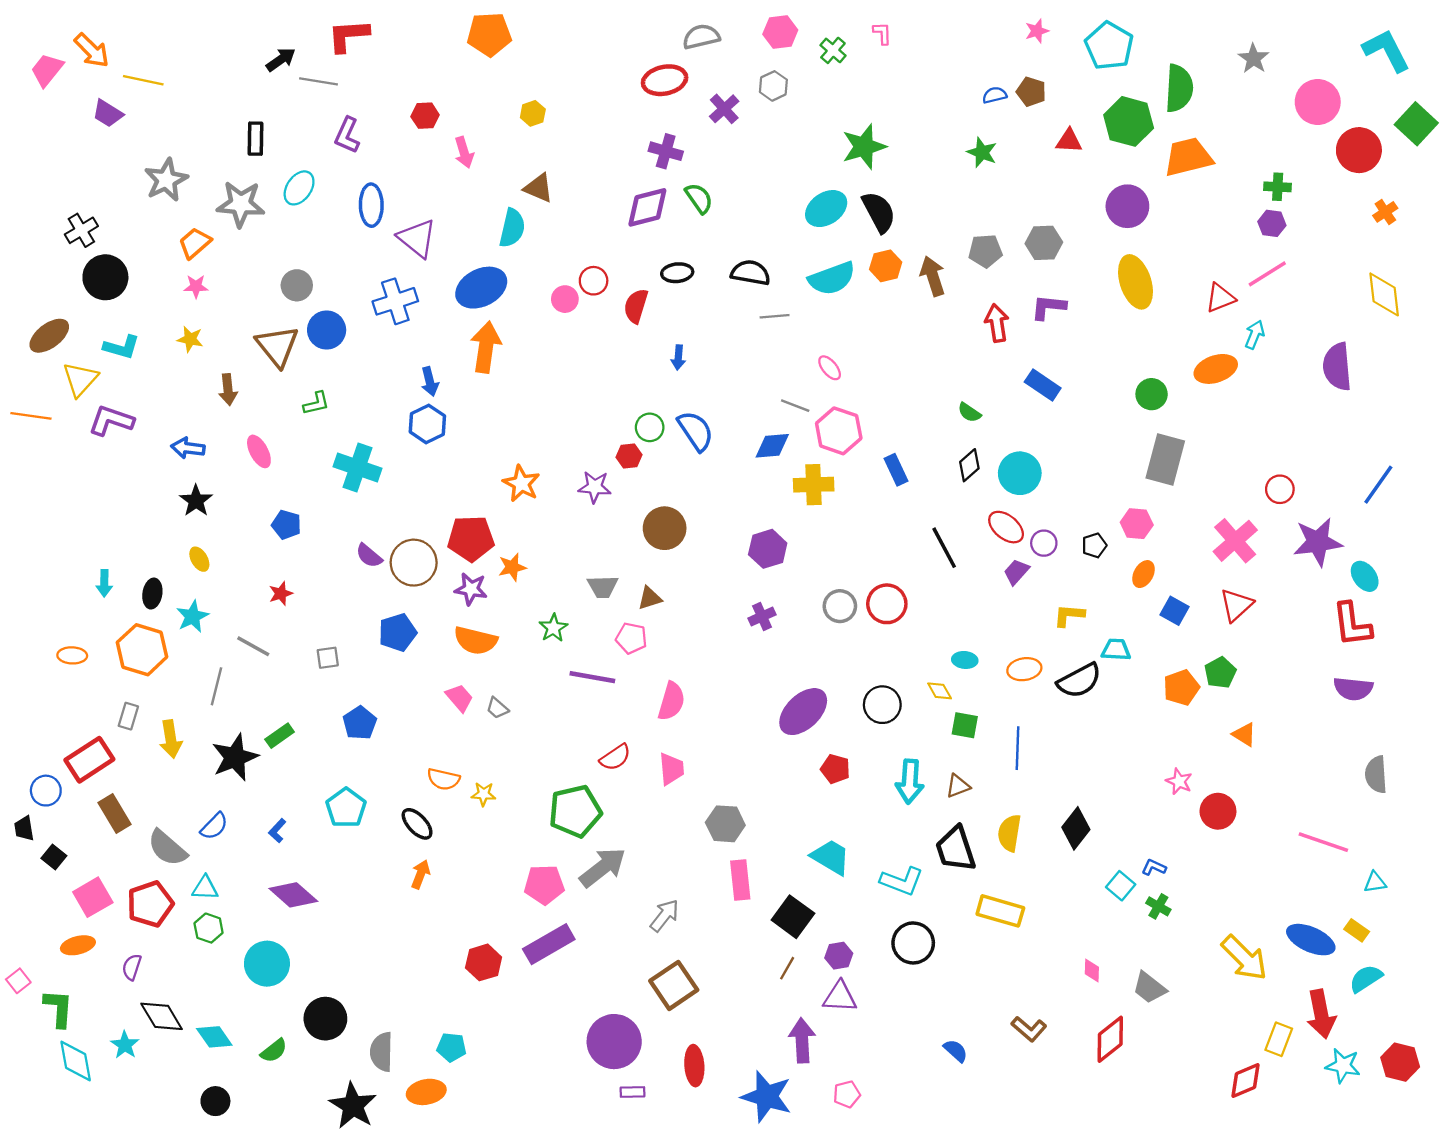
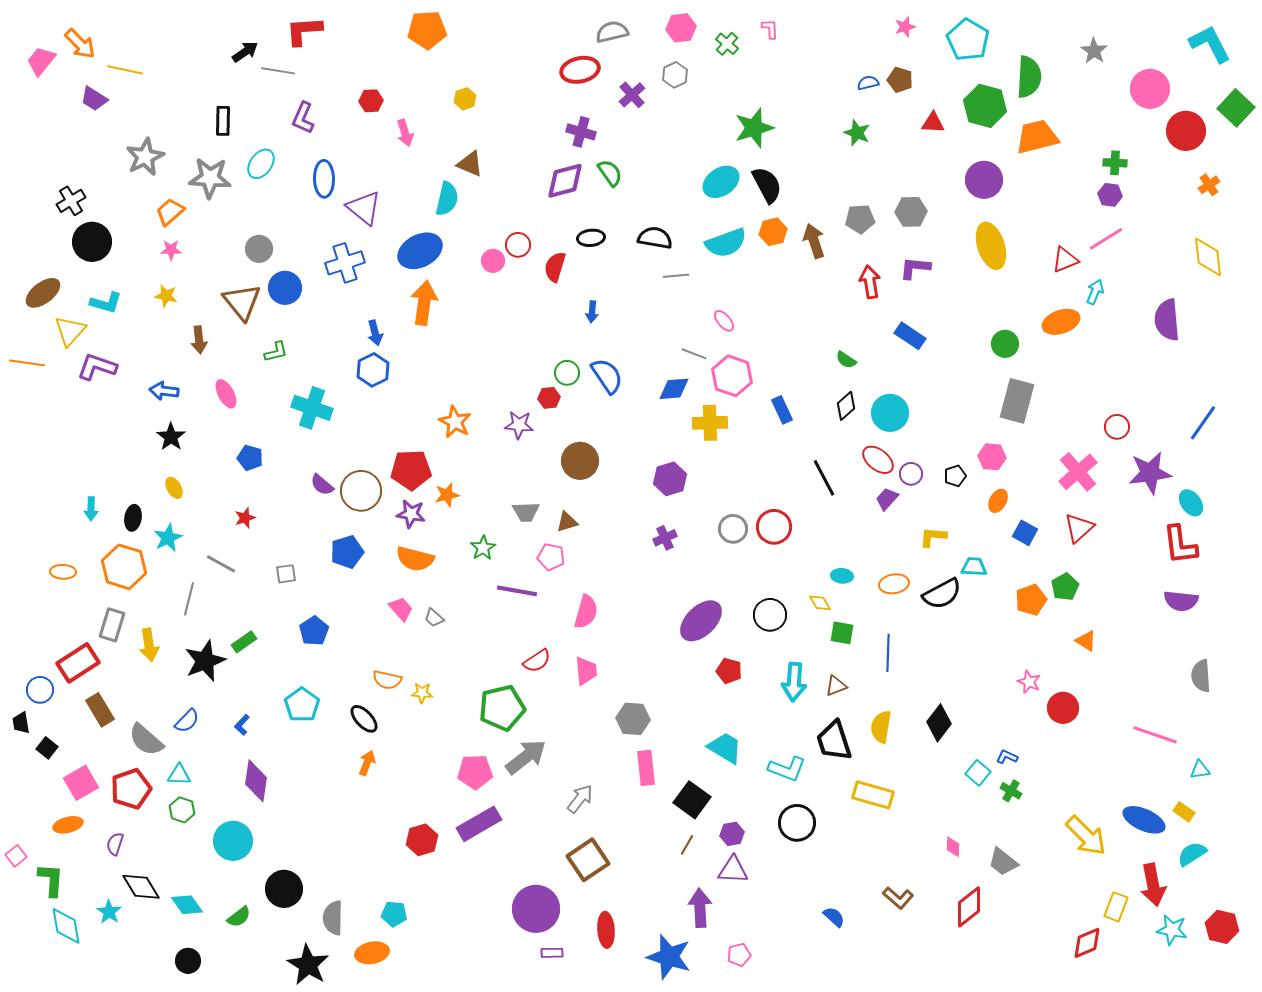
gray rectangle: (128, 716) -> (112, 625), size x1.4
purple diamond: (293, 895) -> (256, 781), turned 57

